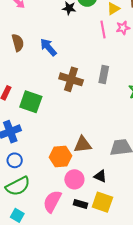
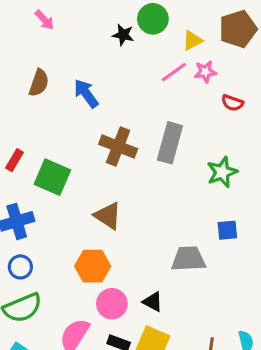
pink line: (103, 29) -> (174, 72), turned 60
brown semicircle: (18, 43) -> (39, 83), turned 30
gray rectangle: (104, 75) -> (170, 143), size x1.4
brown triangle: (83, 145) -> (108, 216), moved, turned 36

